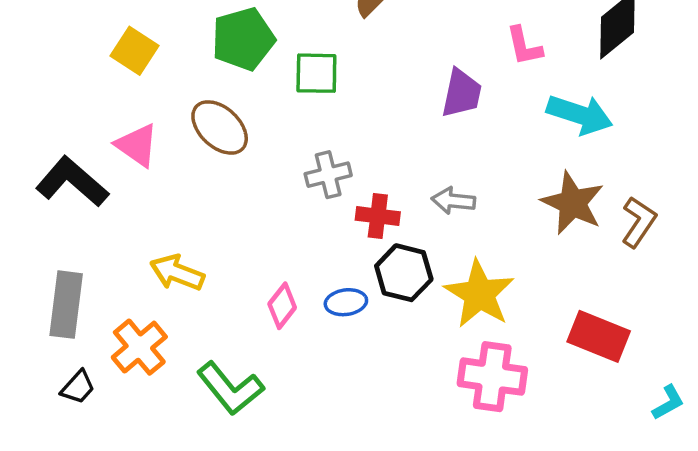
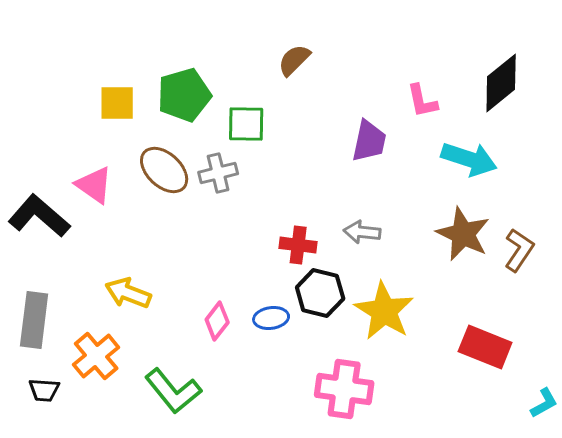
yellow square: (135, 51) -> (117, 103), moved, turned -33
gray cross: (328, 175) -> (218, 173), moved
pink cross: (492, 377) -> (344, 389), moved
black trapezoid: (78, 387) -> (44, 390), turned 52

